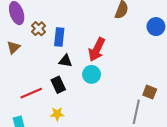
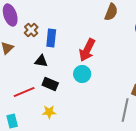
black triangle: (66, 61) -> (41, 61), moved
black rectangle: (58, 85) -> (50, 84), turned -42

